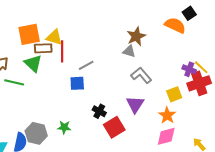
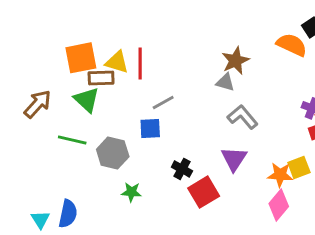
red line: (62, 51) -> (140, 64), moved
green line: (14, 82) -> (72, 140), moved
yellow square: (174, 94) -> (299, 168), moved
orange star: (167, 115) -> (280, 175), turned -30
gray hexagon: (36, 133) -> (113, 153), moved
pink diamond: (166, 136) -> (279, 205), turned -35

